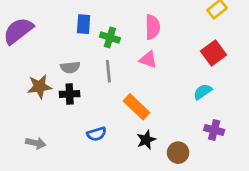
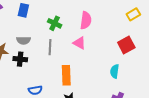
blue rectangle: (84, 24) -> (23, 10), moved
cyan semicircle: (203, 92) -> (115, 71), turned -56
orange rectangle: (137, 107) -> (66, 75), turned 36

